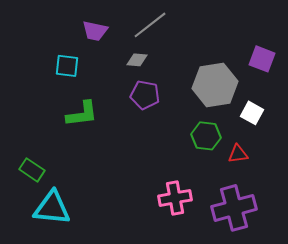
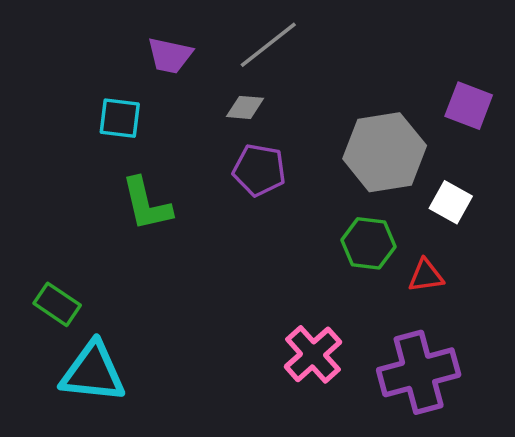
green L-shape: (82, 114) -> (147, 204), turned 84
pink cross: (175, 198) -> (313, 354), turned -32

